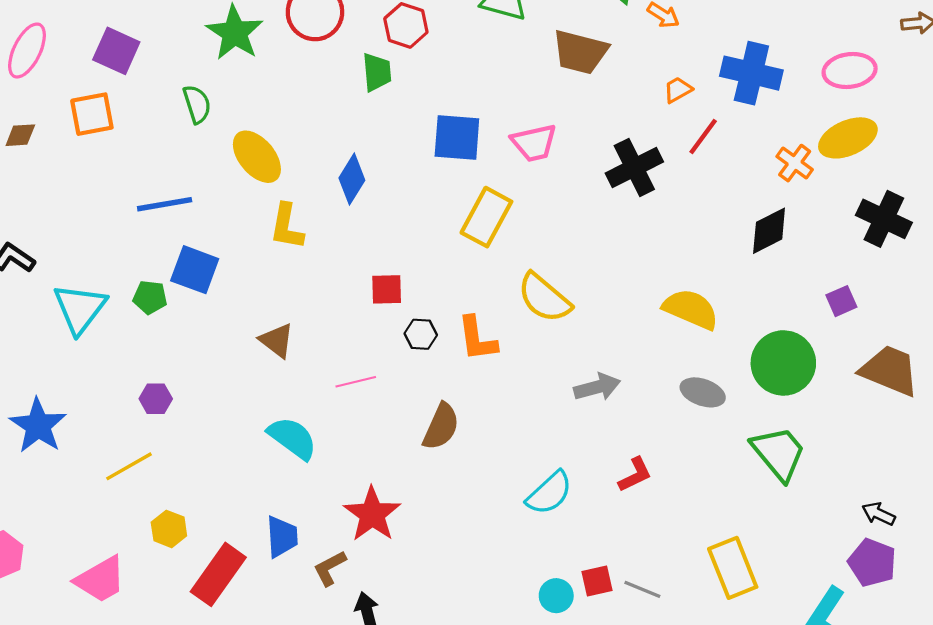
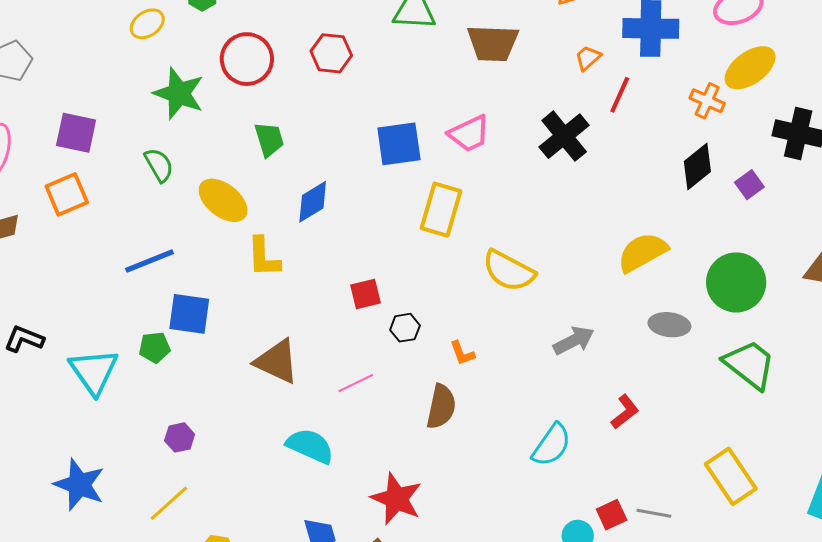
green trapezoid: (377, 72) -> (269, 139), moved
blue diamond: (352, 179) -> (313, 202), turned 39
purple square: (841, 301) -> (749, 185), moved
yellow semicircle: (691, 309) -> (642, 252), turned -40
orange L-shape: (477, 339) -> (462, 353), moved, size x0.6
brown triangle: (277, 340) -> (277, 361), size x1.4

